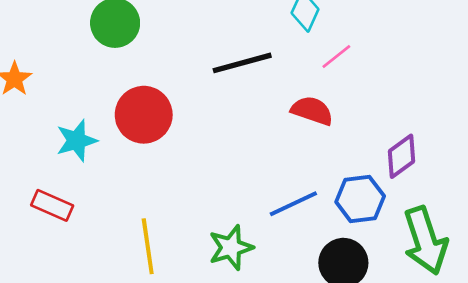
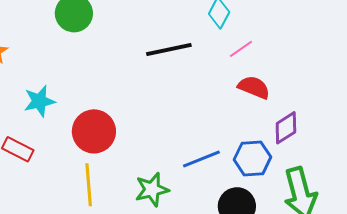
red semicircle: (312, 111) -> (254, 87), moved
red circle: (144, 115) -> (94, 131), moved

